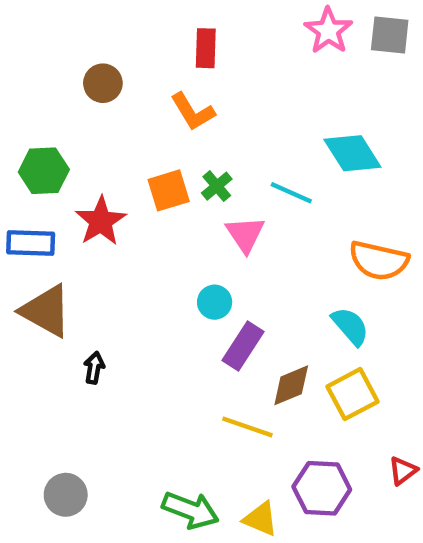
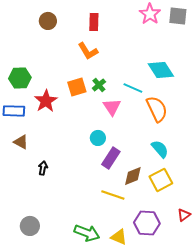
brown circle: (103, 83) -> (48, 21), moved
orange semicircle: (379, 261) -> (157, 109), moved, turned -128
brown triangle: (46, 311) -> (21, 142), size x0.6

